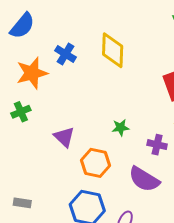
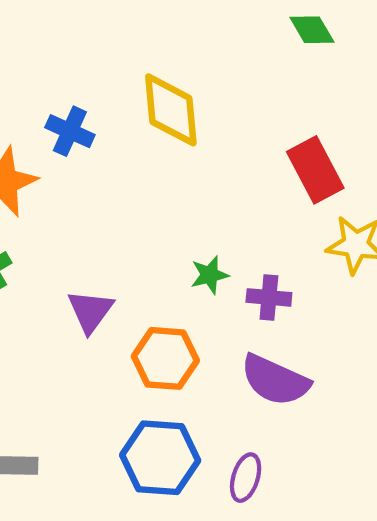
purple triangle: (64, 137) -> (90, 311), turned 30
purple cross: (157, 145) -> (269, 297), moved

